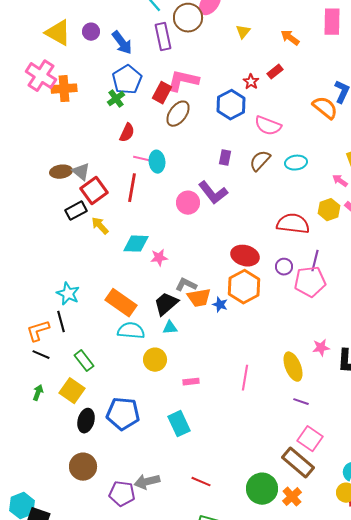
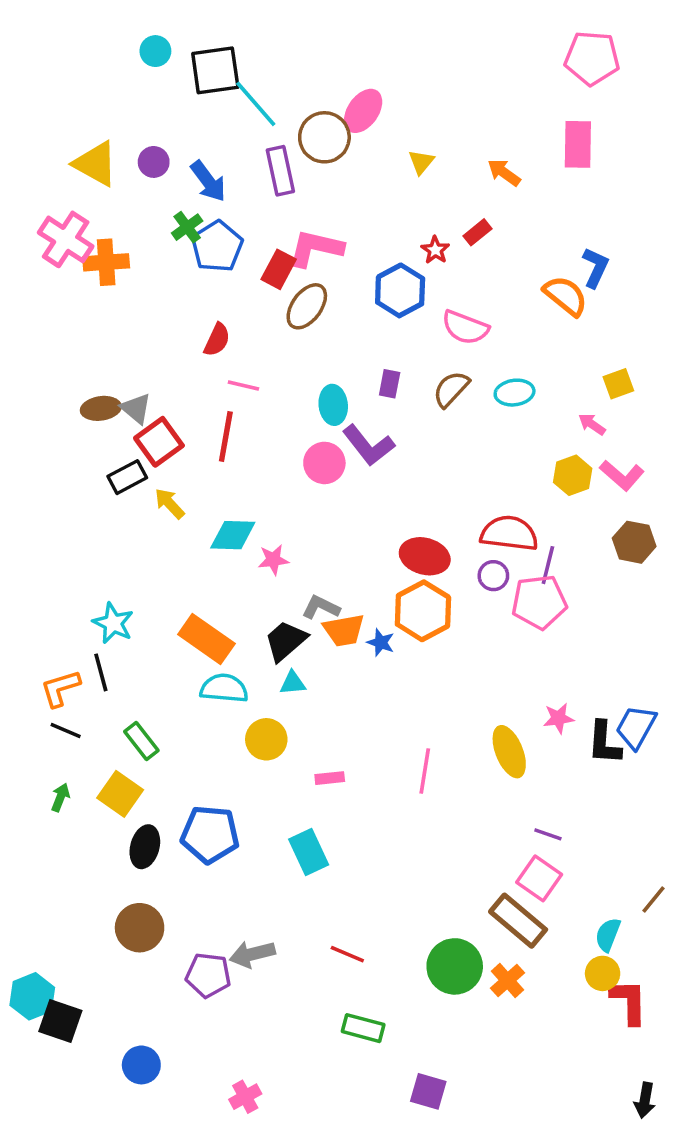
green cross: (116, 99) -> (187, 227), moved
cyan ellipse: (157, 162) -> (333, 405), moved
red semicircle: (293, 224) -> (509, 533), moved
purple line: (301, 402) -> (548, 834), moved

